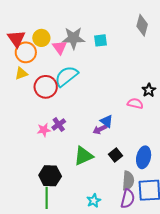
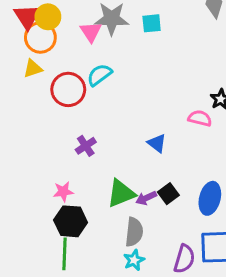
yellow circle: (41, 38) -> (48, 17), moved
cyan semicircle: (66, 76) -> (99, 75), size x0.7
purple arrow: (100, 129) -> (146, 198), moved
pink star: (44, 130) -> (63, 192), moved
gray semicircle: (128, 181) -> (134, 232), moved

